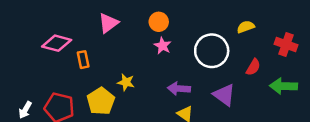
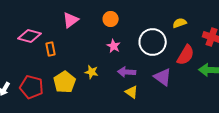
pink star: (163, 46) -> (114, 46), moved
red semicircle: (253, 67) -> (186, 55), size x1.5
yellow star: (126, 82) -> (92, 72), moved

